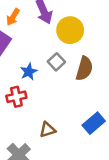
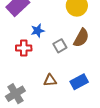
gray square: (56, 62) -> (60, 46), moved
brown triangle: (48, 130) -> (50, 80), moved

